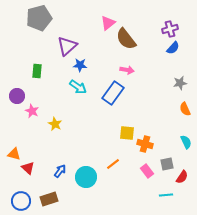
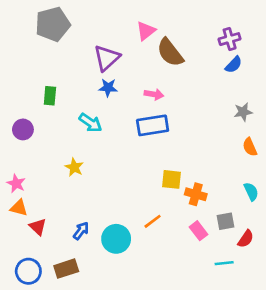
purple triangle: (67, 46) -> (107, 58), moved
pink arrow: (127, 70) -> (154, 94), moved
cyan arrow: (78, 87) -> (90, 123), moved
blue rectangle: (113, 93) -> (153, 125), turned 45
pink star: (32, 111) -> (16, 183), moved

